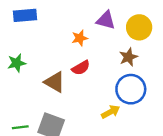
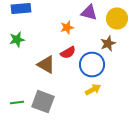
green star: (17, 63) -> (17, 40), moved
blue circle: (131, 89) -> (92, 65), moved

